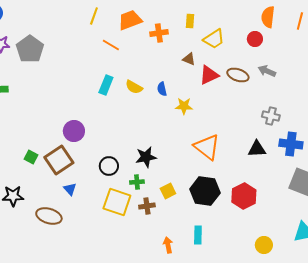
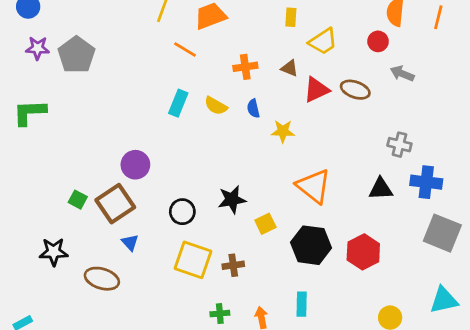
orange cross: (159, 33) -> (245, 67), moved
gray arrow: (267, 71) -> (402, 74), moved
green cross: (137, 182) -> (220, 314), moved
yellow square: (168, 191) -> (265, 224), moved

